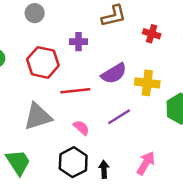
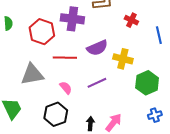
purple cross: (78, 42) -> (72, 19), size x1.6
black arrow: (104, 169) -> (90, 124), moved

